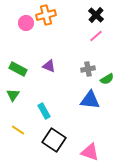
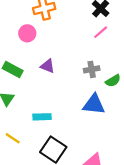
pink circle: (26, 23) -> (27, 33), moved
cyan rectangle: (44, 111) -> (42, 117), turned -63

